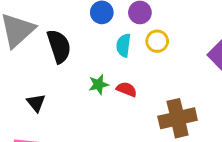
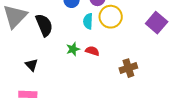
yellow circle: (157, 41) -> (111, 17), size x1.5
brown cross: (178, 118) -> (128, 68), size x0.7

